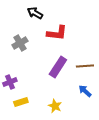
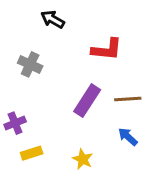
red L-shape: (57, 33) -> (107, 49), moved
gray cross: (20, 43) -> (30, 64), turned -35

